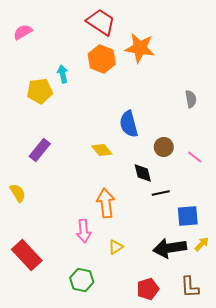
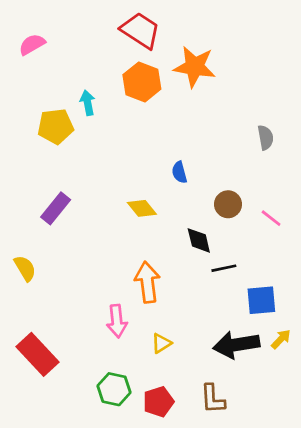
blue semicircle: (129, 124) -> (179, 172), size x0.6
brown L-shape: (190, 287) -> (213, 399), moved
red pentagon: (148, 289) -> (158, 402), moved

